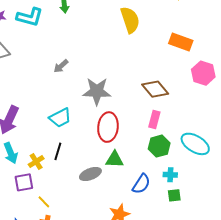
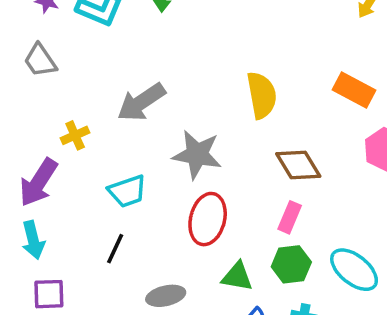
yellow semicircle: (130, 20) -> (262, 95), moved
gray arrow: (61, 66) -> (141, 102), size x1.8
green triangle: (115, 159) -> (237, 277), moved
yellow cross: (36, 162) -> (75, 135), moved

